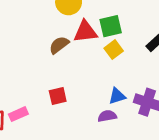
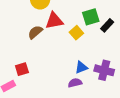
green square: (111, 26) -> (91, 17), moved
red square: (58, 96) -> (22, 69), moved

